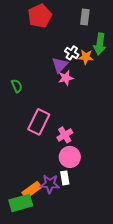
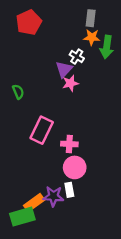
red pentagon: (40, 16) -> (29, 22), moved
orange star: (86, 57) -> (92, 37), moved
pink cross: (65, 135) -> (69, 144), turned 35

